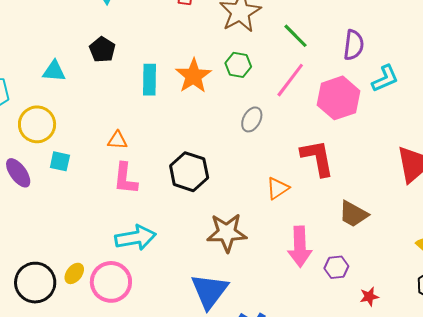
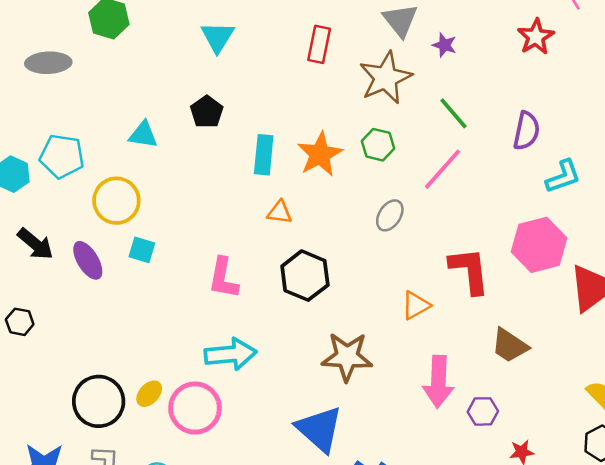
pink hexagon: (339, 98) -> (539, 245), moved
orange triangle: (117, 140) -> (280, 212), moved
blue triangle: (210, 291) -> (319, 429), turned -30

